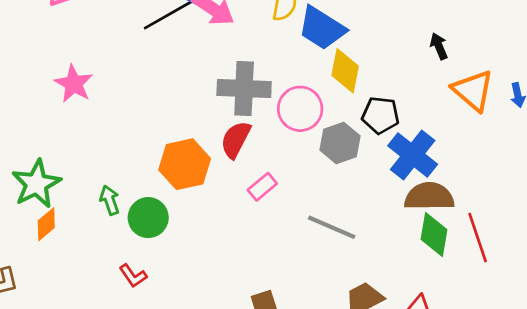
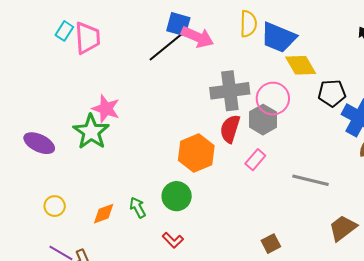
yellow diamond: (345, 71) -> (301, 65), turned -32
gray hexagon: (340, 143) -> (263, 120), moved
green star: (36, 184) -> (91, 132), moved
green arrow: (110, 200) -> (138, 207), moved
orange diamond: (46, 224) -> (104, 214), turned 30

